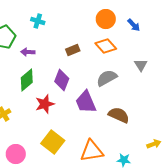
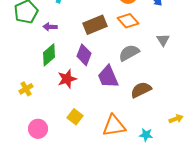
brown rectangle: (73, 50) -> (95, 25), size x1.6
brown semicircle: (119, 115) -> (141, 90), turned -50
yellow square: (53, 142) -> (75, 117), size x0.7

